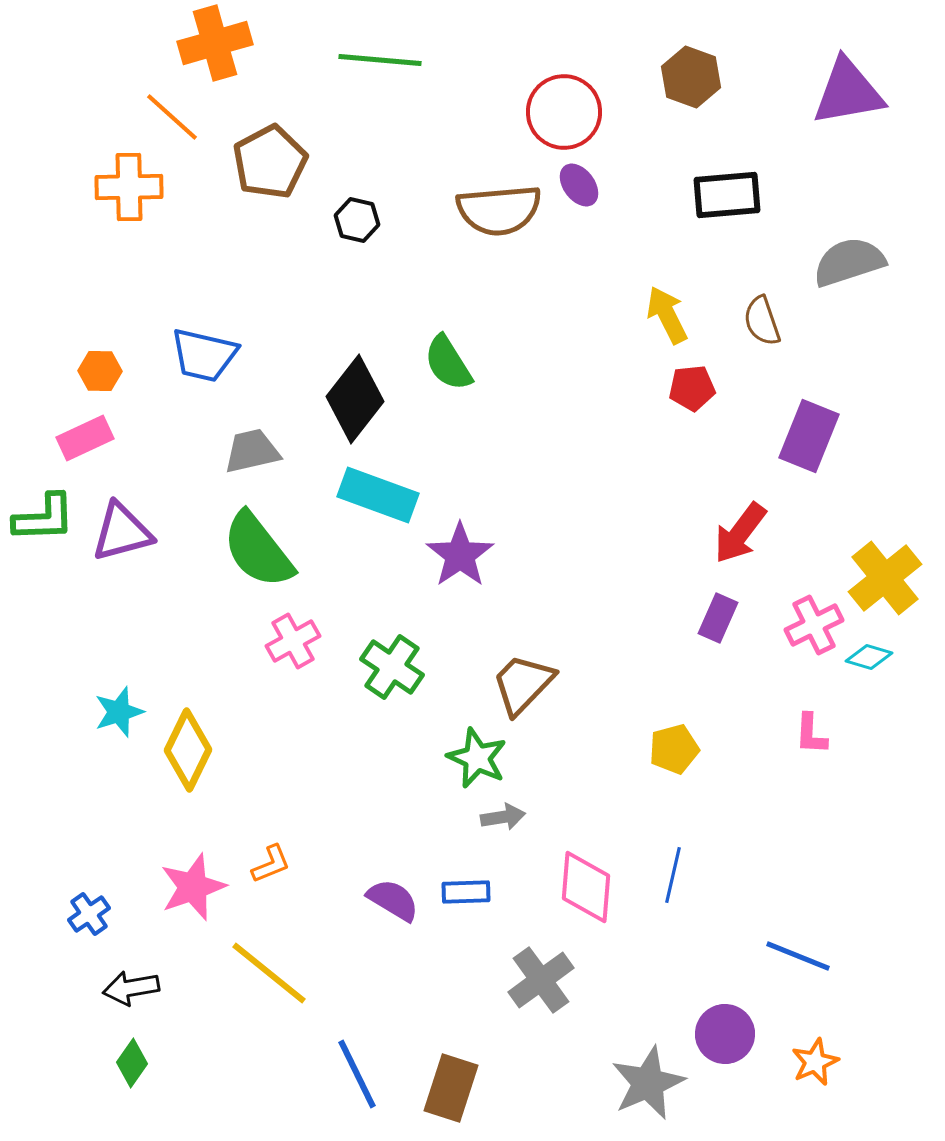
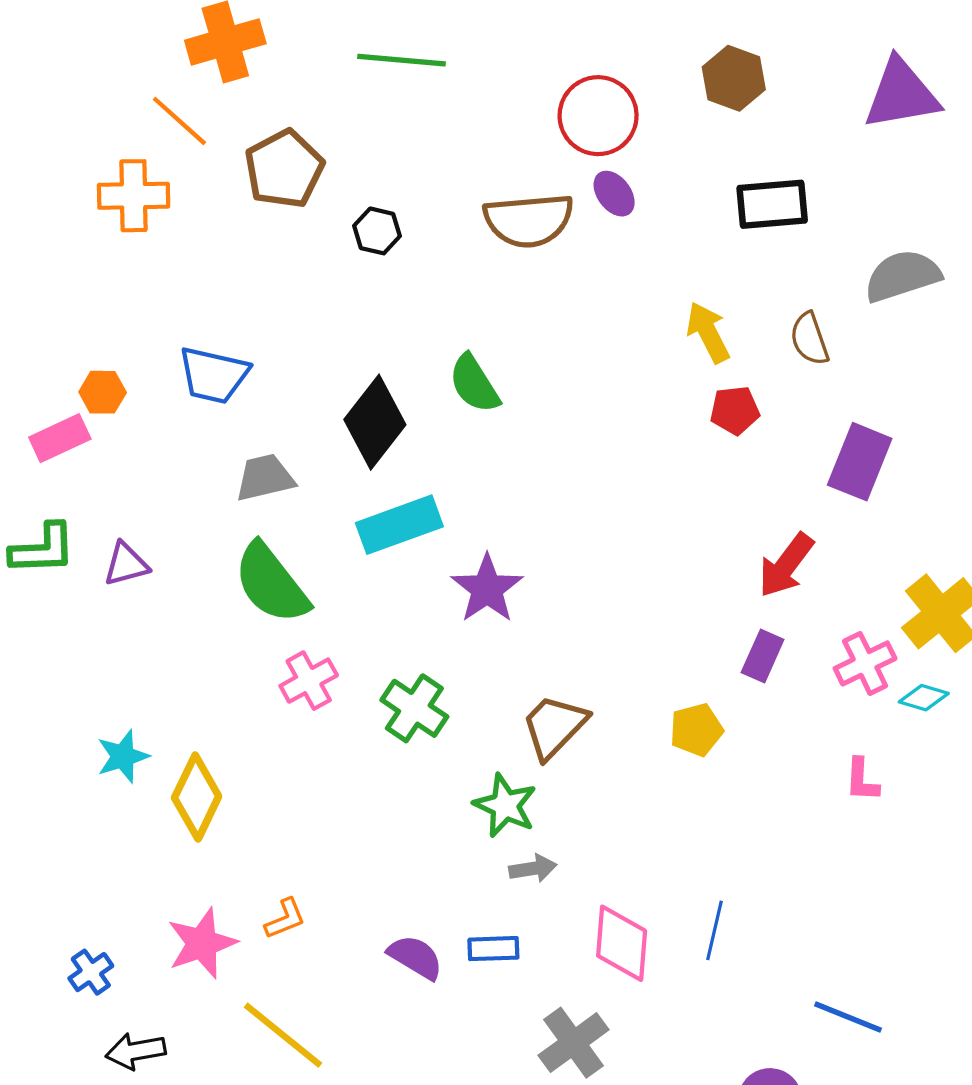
pink rectangle: (85, 438) -> (60, 438), moved
cyan rectangle: (378, 495) -> (399, 525), turned -40
purple triangle: (122, 532) -> (126, 564), size x0.7
yellow pentagon: (674, 749) -> (696, 730), moved

